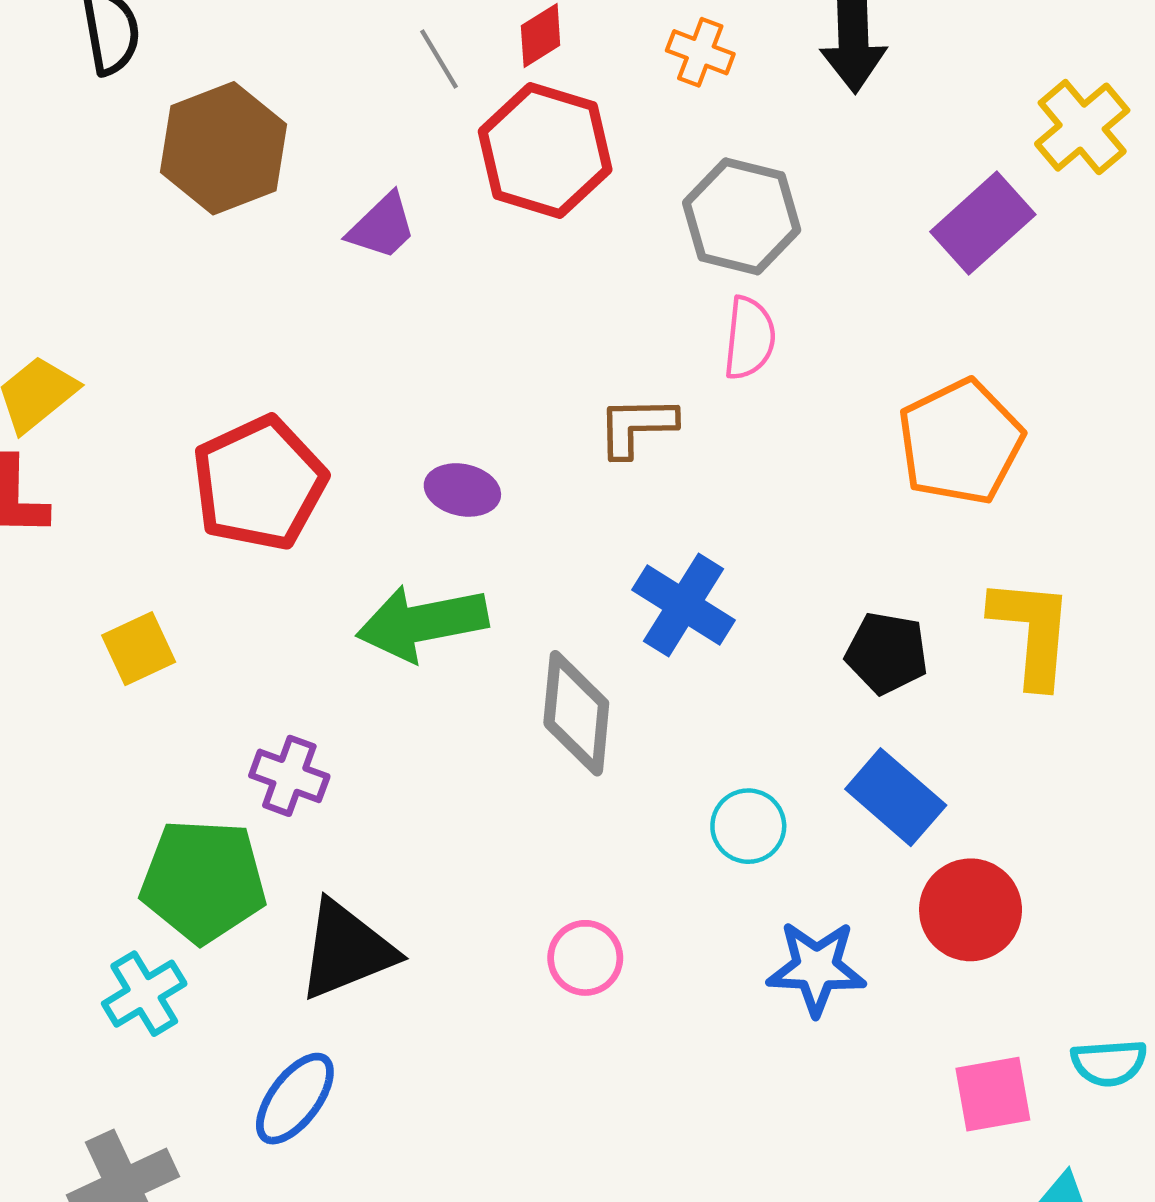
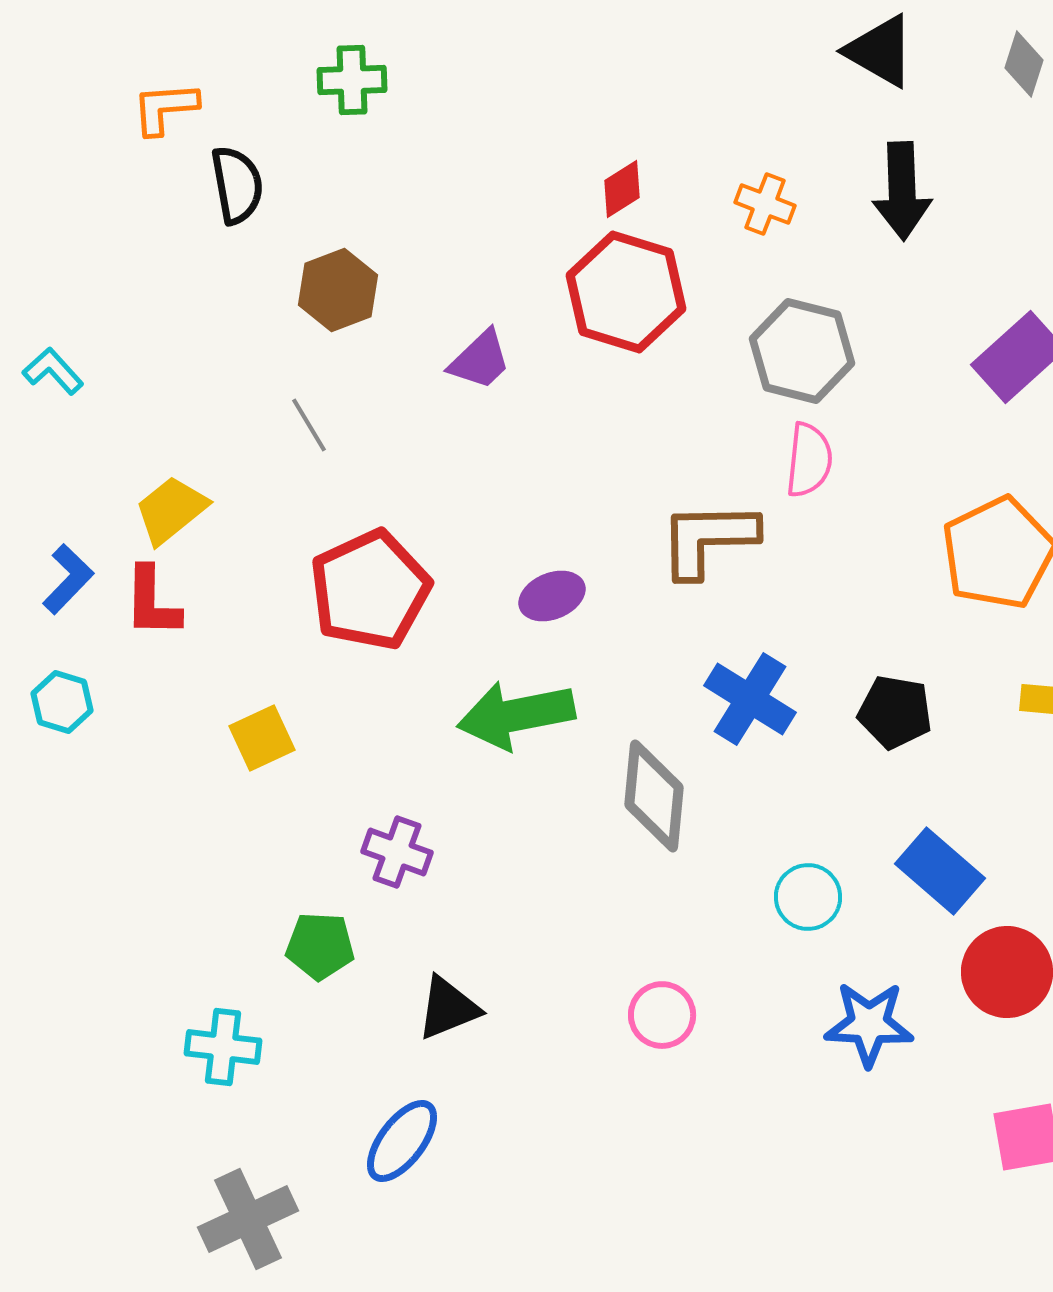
gray line: (439, 59) -> (309, 425), moved
brown hexagon: (223, 148) -> (338, 290), size x0.7
brown L-shape: (637, 426) -> (708, 539), size x1.4
purple ellipse: (462, 490) -> (552, 596), turned -34
black pentagon: (887, 653) -> (895, 712), moved
green pentagon: (203, 881) -> (320, 946), size x0.6
black triangle: (346, 950) -> (448, 1008), size x0.7
cyan cross: (144, 994) -> (223, 1047), moved, turned 38

